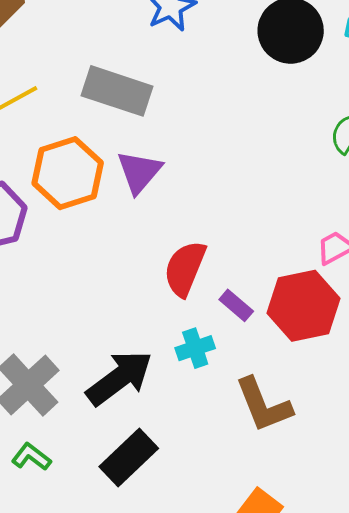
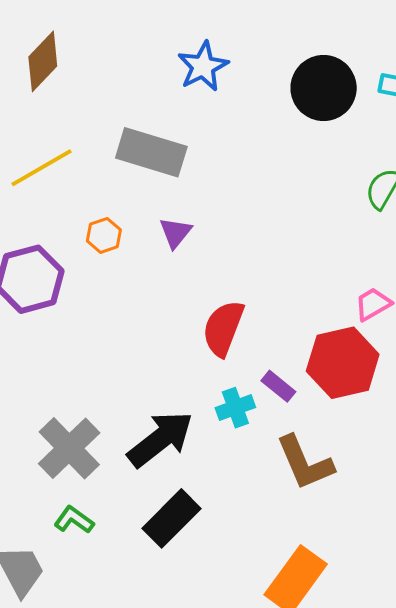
purple triangle: (139, 172) -> (175, 233), size x0.7
orange hexagon: (68, 173) -> (104, 235), size x0.5
purple rectangle: (236, 305) -> (278, 386), moved

